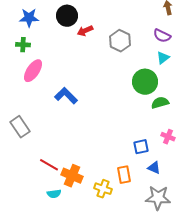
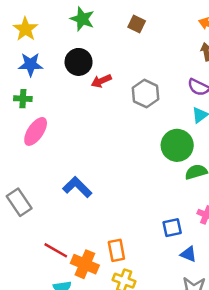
blue L-shape: (66, 96) -> (77, 187), moved
orange rectangle: (124, 175) -> (116, 250), moved

